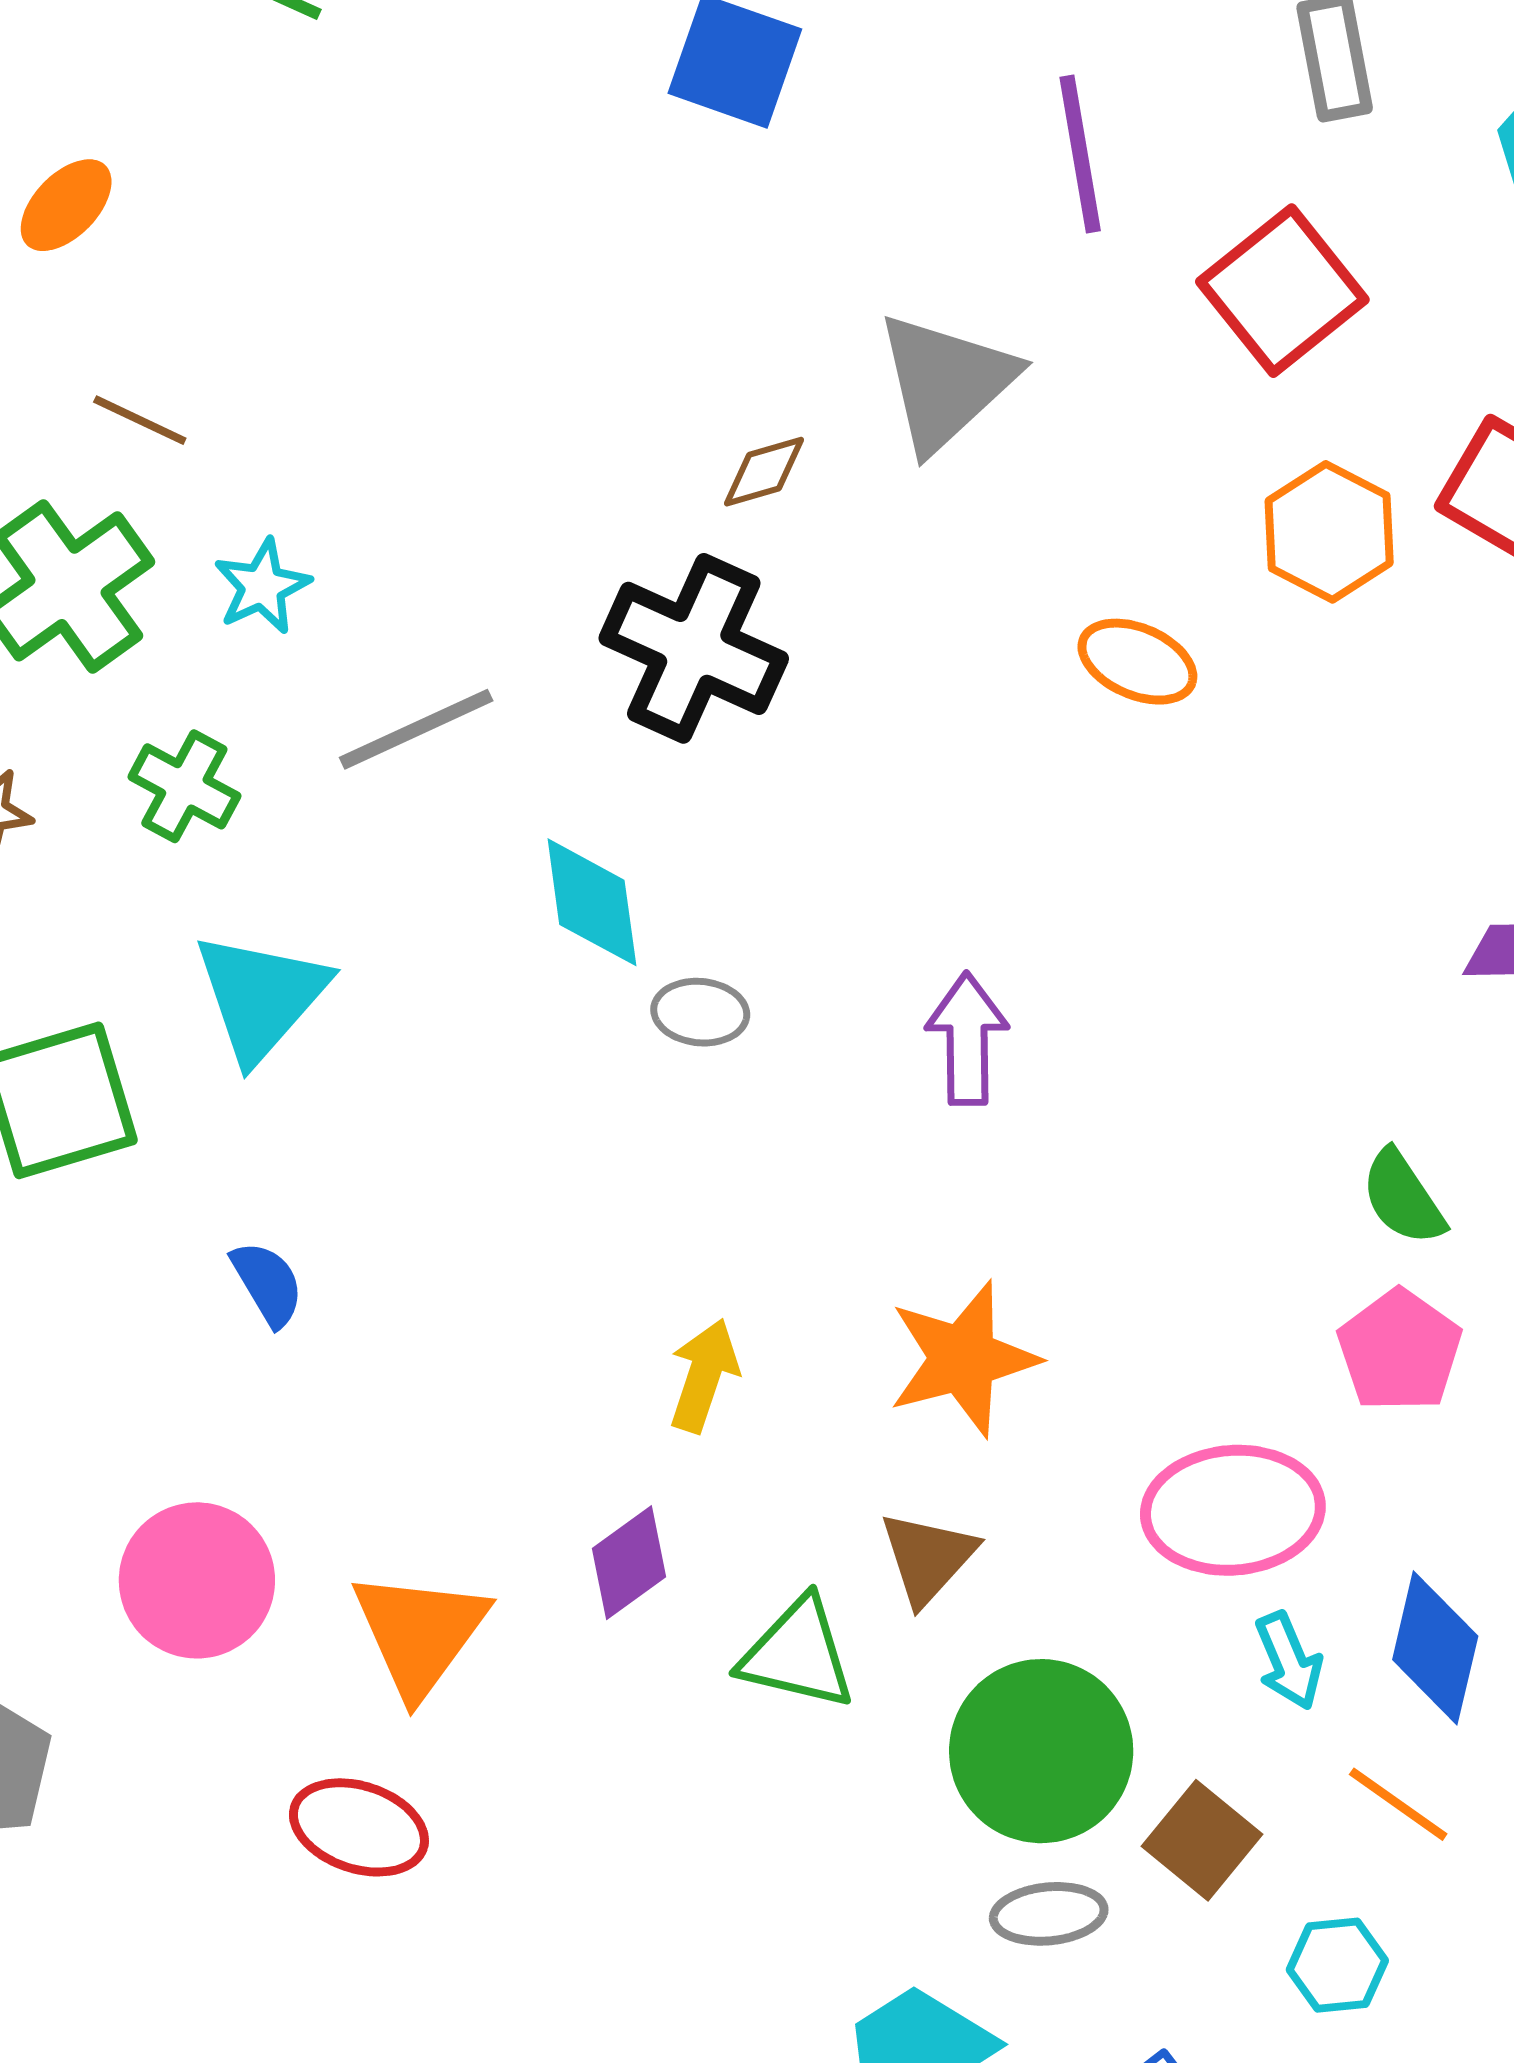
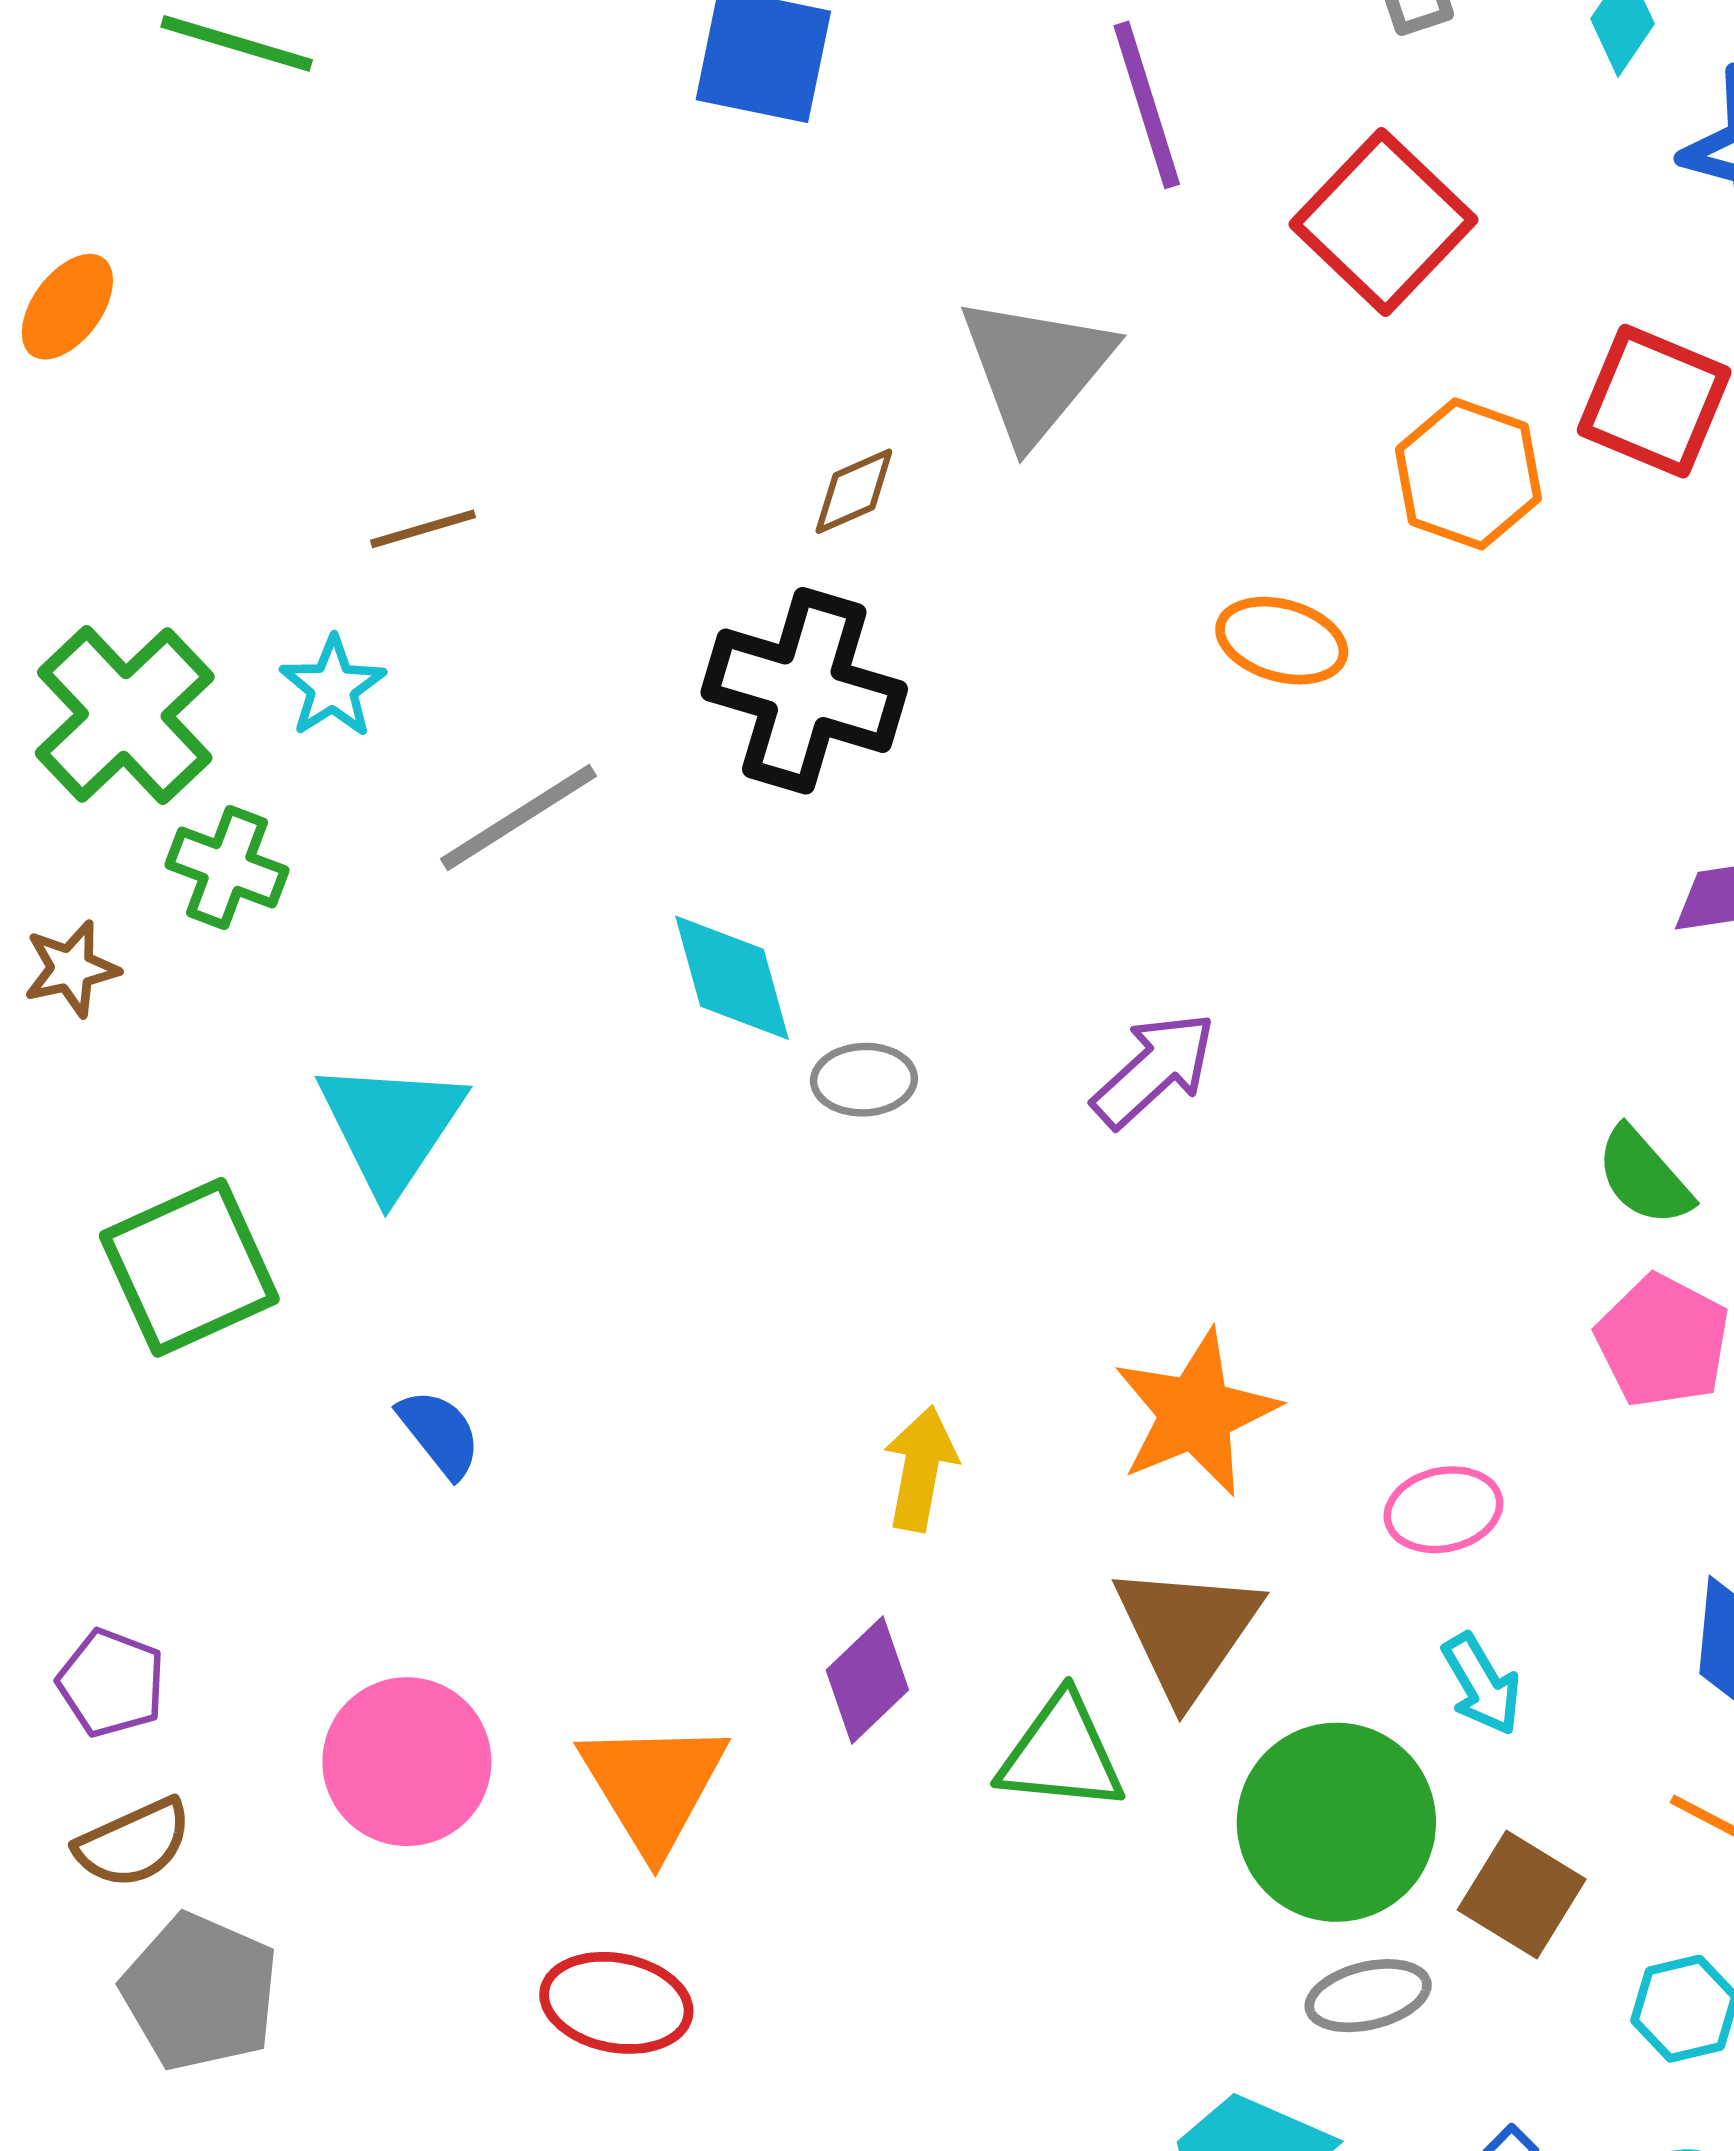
brown line: (140, 420) -> (423, 529), moved, turned -34
green cross: (184, 786) -> (227, 868), moved
purple arrow: (967, 1039) -> (1154, 1070), turned 56
pink ellipse: (1233, 1510) -> (1444, 1510), moved, size x0.6
brown triangle: (928, 1558) -> (1187, 1631), size x1.4
cyan arrow: (1289, 1661) -> (1482, 1684), moved

